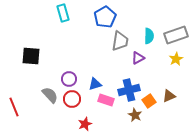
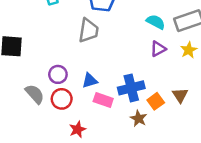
cyan semicircle: (149, 36) -> (156, 22), turned -63
gray trapezoid: (120, 41) -> (89, 30), moved
purple triangle: (138, 58) -> (158, 49), moved
brown triangle: (169, 96) -> (180, 95), turned -40

